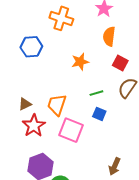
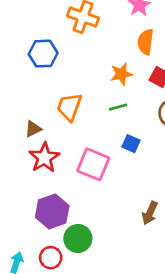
orange star: (80, 62) -> (121, 74), moved
green line: (96, 93) -> (118, 107), moved
orange trapezoid: (57, 105) -> (69, 107), moved

